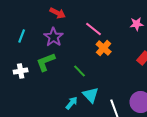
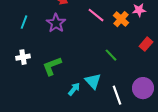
orange cross: (104, 48) -> (121, 19), moved
green L-shape: (46, 62) -> (52, 66), moved
green line: (80, 71) -> (111, 55), moved

